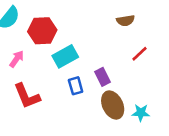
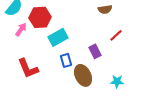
pink arrow: (17, 59) -> (21, 29), moved
purple rectangle: (102, 77) -> (95, 51), moved
brown ellipse: (113, 105) -> (83, 75), moved

